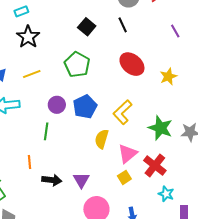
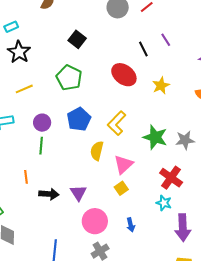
black line: (123, 25) -> (143, 49), moved
purple circle: (57, 105) -> (42, 123), moved
red cross: (155, 166) -> (171, 178), moved

